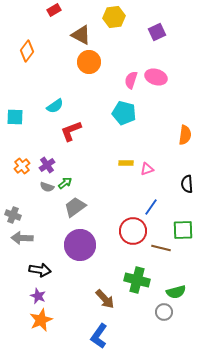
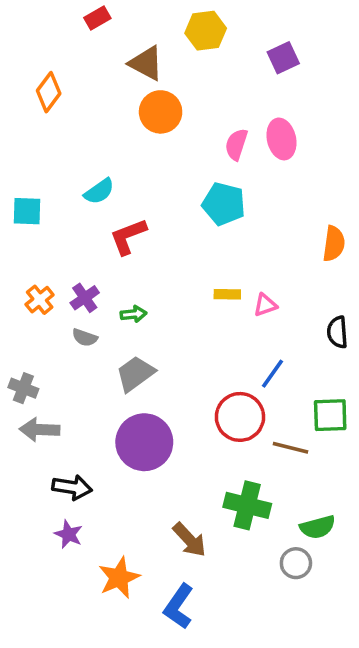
pink ellipse: (156, 77) -> (281, 139), turned 60
green arrow: (65, 183) -> (133, 314), moved, turned 32
orange star: (41, 320) -> (119, 578), moved

